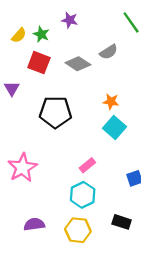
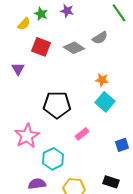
green star: (41, 34) -> (41, 14), moved
black pentagon: (55, 112) -> (57, 105), moved
cyan hexagon: (83, 195) -> (53, 159), moved

